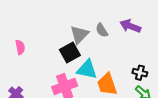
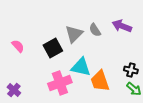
pink semicircle: (20, 47) -> (18, 46), turned -32
black square: (70, 53) -> (53, 48), moved

